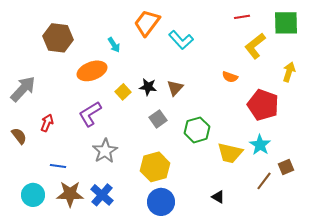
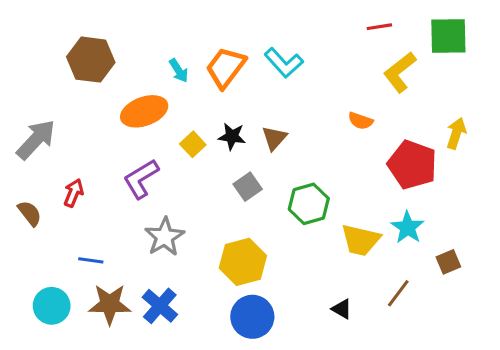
orange trapezoid: (147, 23) -> (226, 67), moved
yellow arrow: (289, 72) -> (456, 133), moved
brown line: (264, 181) -> (398, 293), moved

